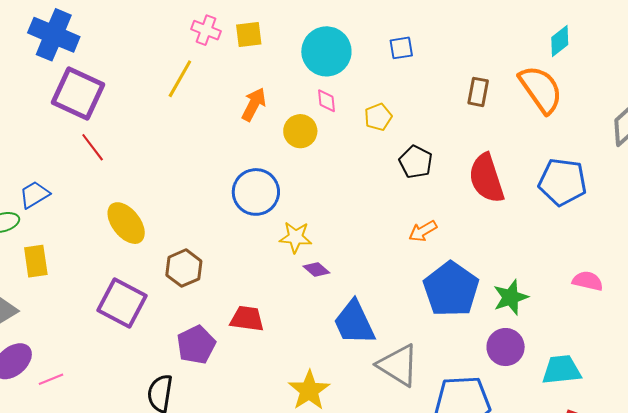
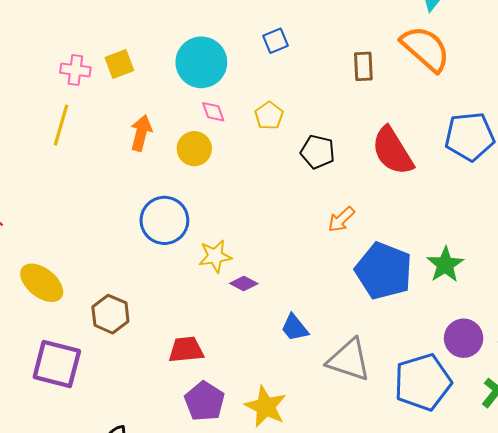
blue trapezoid: (354, 323) -> (295, 328), size x0.6
purple pentagon: (196, 345) -> (205, 401), moved
purple circle: (506, 347) -> (464, 338), moved

